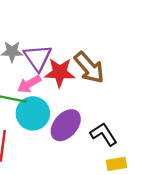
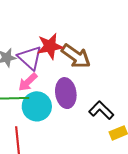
red star: (60, 72) -> (50, 46), moved
purple ellipse: (66, 125) -> (66, 93), moved, turned -36

